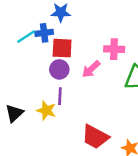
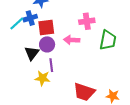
pink arrow: (91, 69) -> (72, 40), turned 56
black triangle: (14, 113) -> (32, 53), moved

